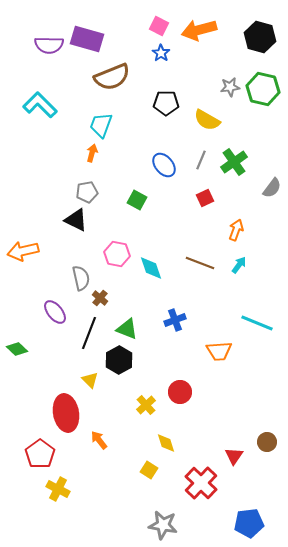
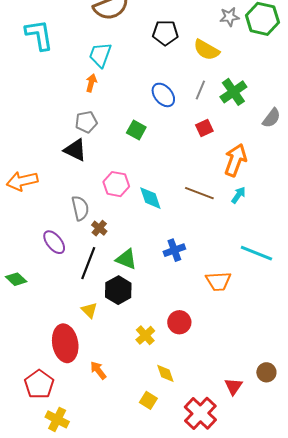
cyan L-shape: (40, 105) -> (39, 35), turned 36
orange arrow: (236, 230) -> (235, 160), size x1.5

